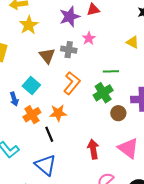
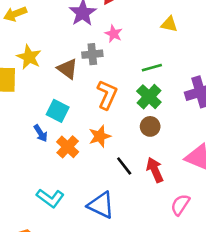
yellow star: (29, 25) -> (29, 57), moved
brown circle: (118, 113) -> (150, 126), moved
black line: (49, 134) -> (124, 166), moved

